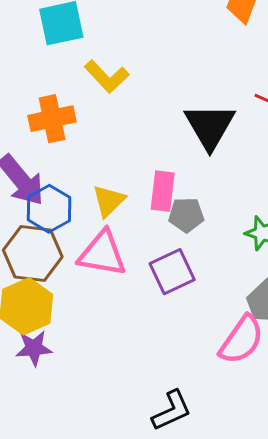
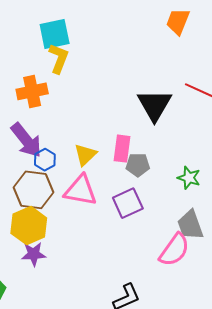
yellow L-shape: (107, 76) -> (59, 58), moved, turned -116
orange cross: (52, 119) -> (32, 91), moved
blue hexagon: (49, 209) -> (45, 160), size x0.7

